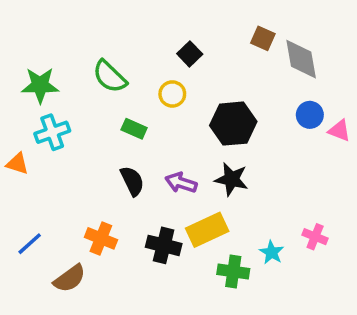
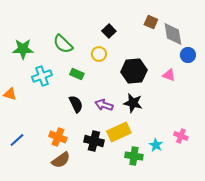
blue circle: (310, 115) -> (188, 55), moved
pink triangle: (339, 131) -> (169, 75), moved
cyan cross: (52, 132) -> (42, 76), moved
brown semicircle: (70, 278) -> (61, 160), moved

